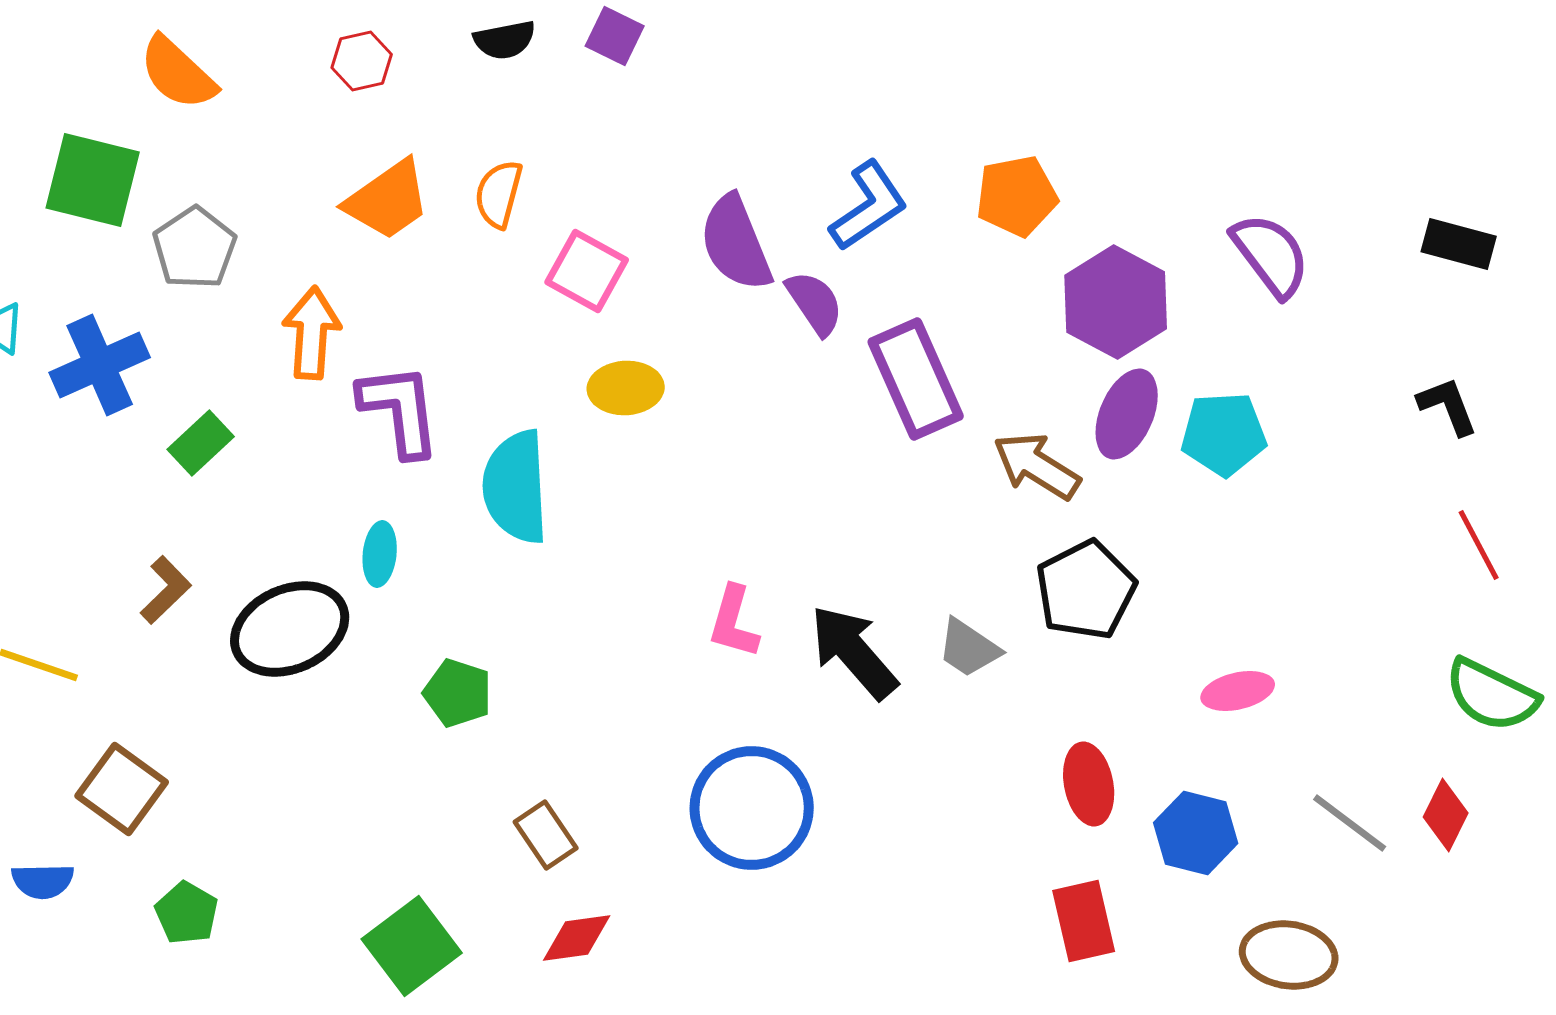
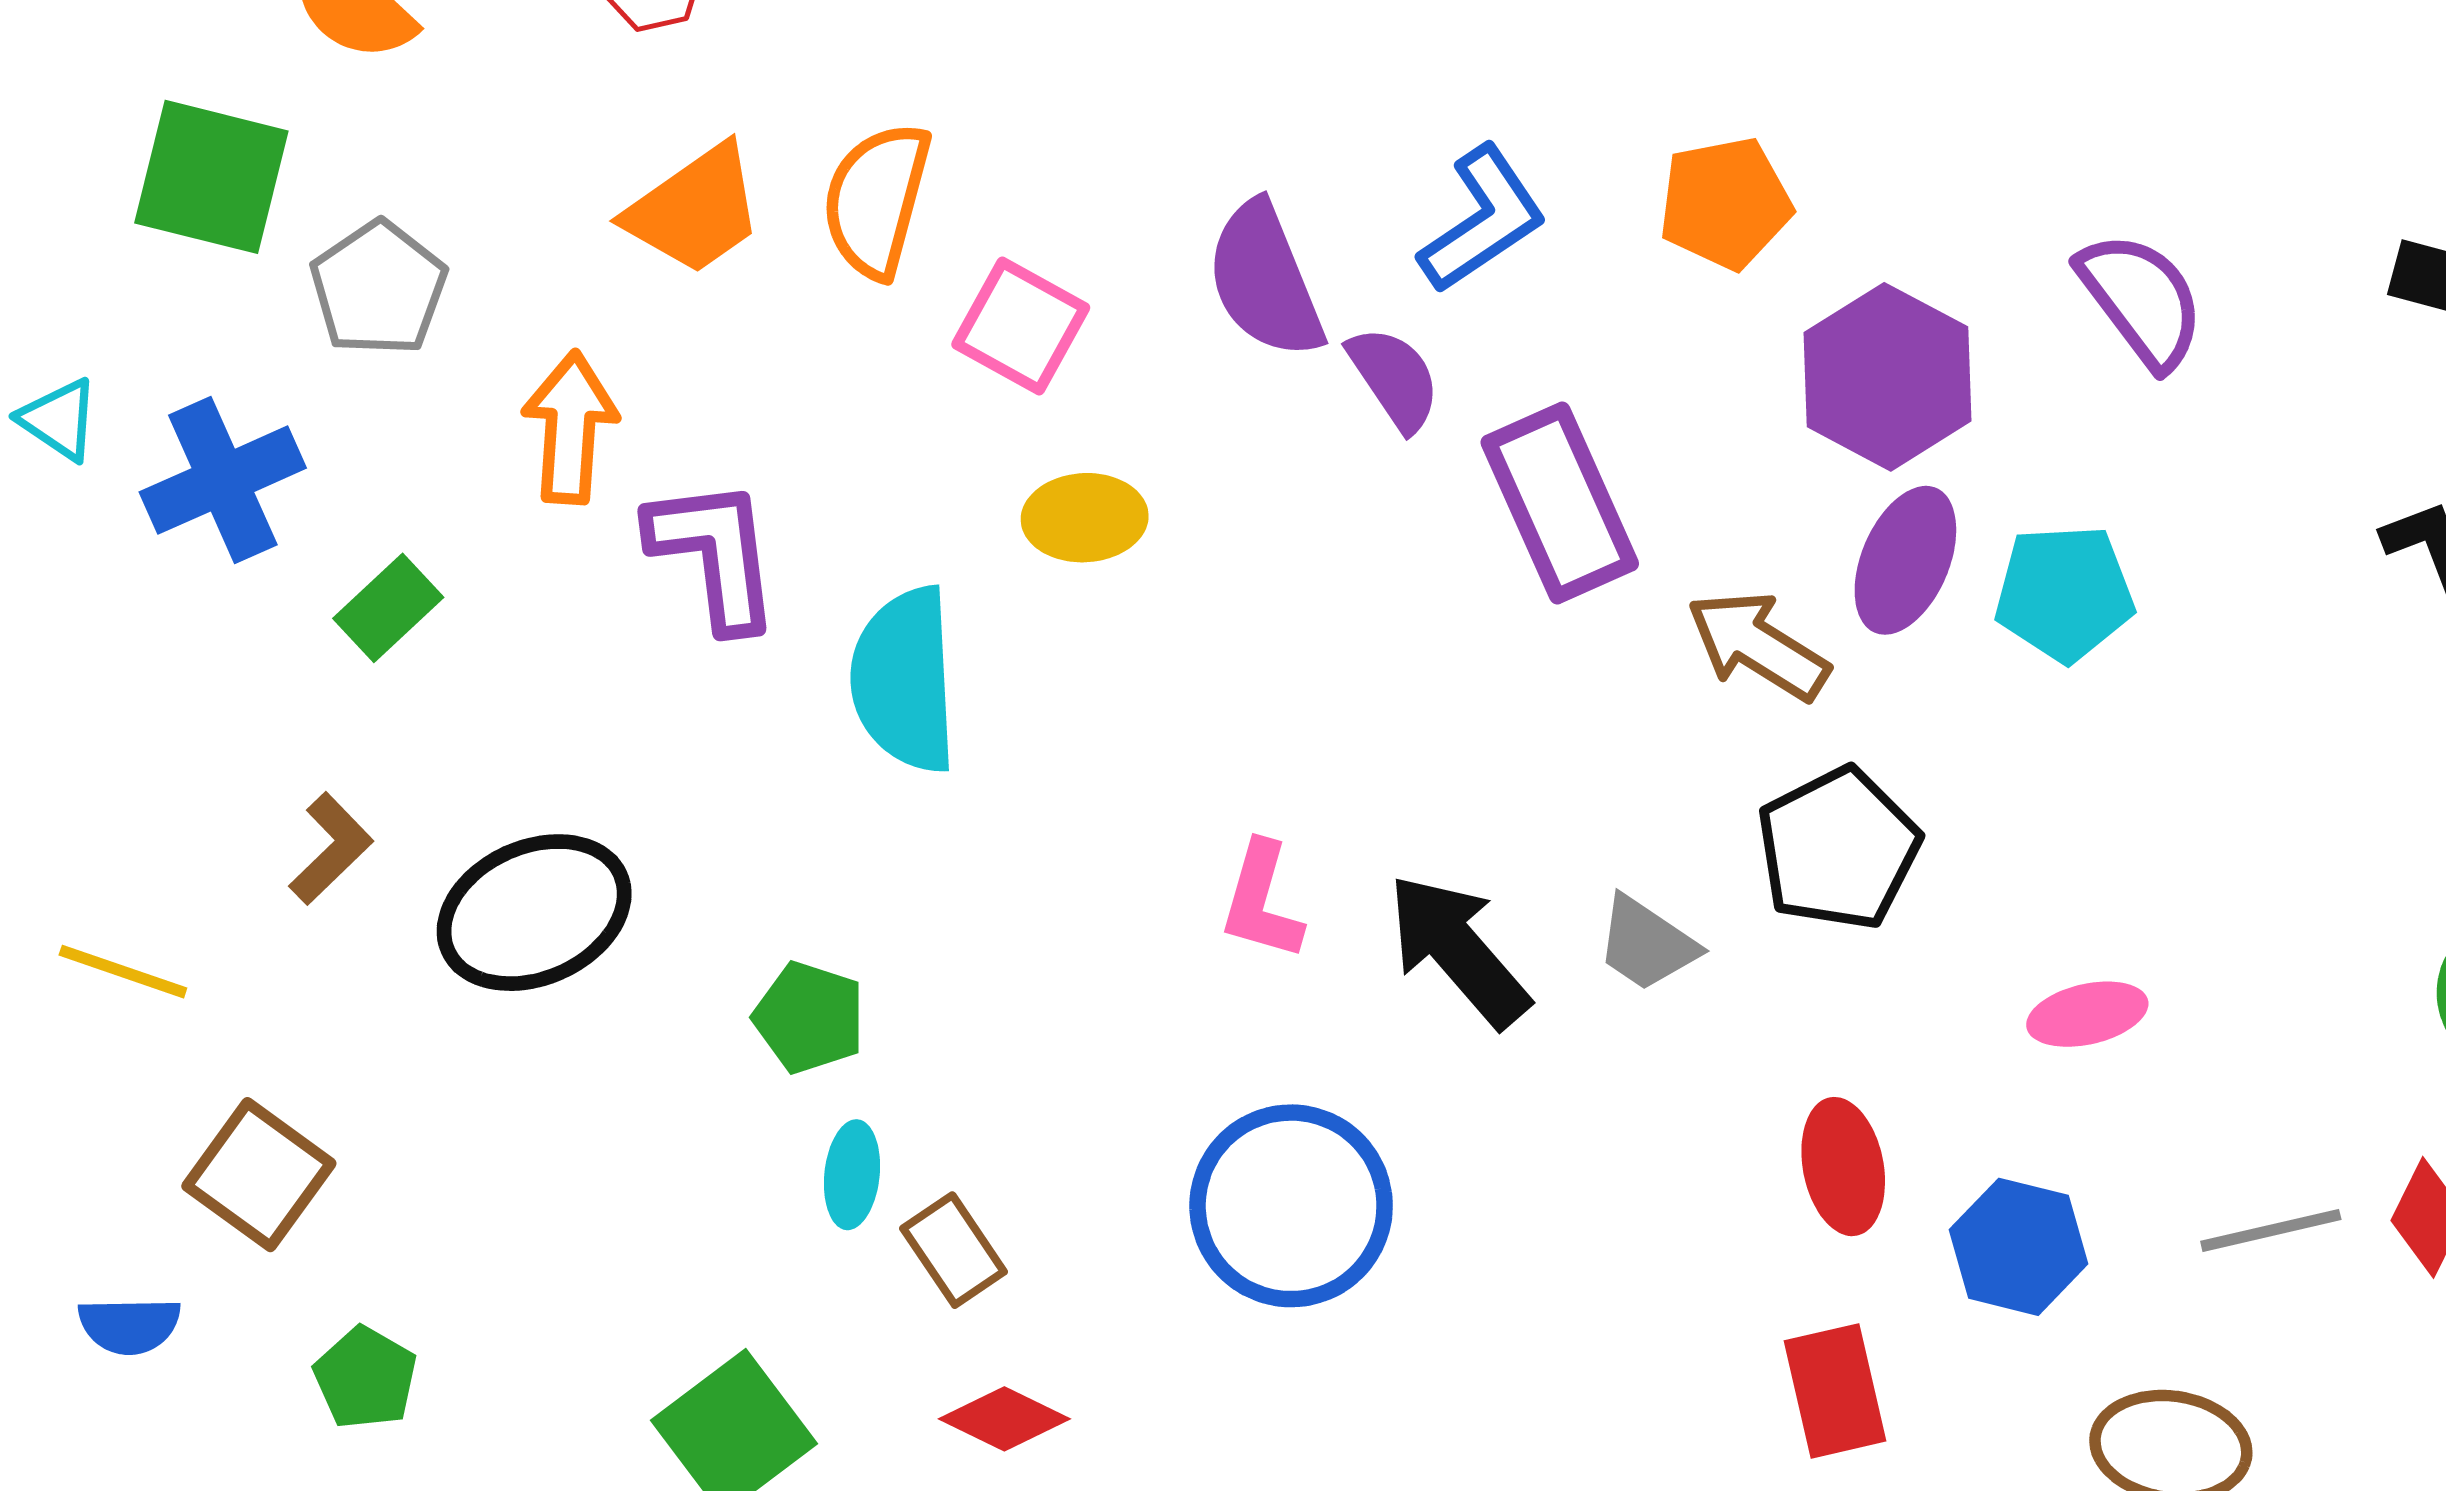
orange semicircle: (499, 194) -> (877, 200), size x1.4
cyan ellipse: (380, 554) -> (852, 1175), moved
gray line: (1350, 823) -> (2271, 1230), turned -50
red diamond: (577, 938) -> (1004, 1419), turned 34

